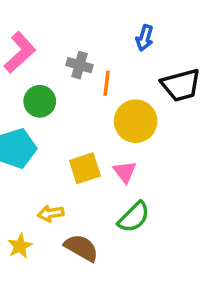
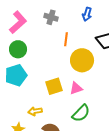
gray cross: (80, 65) -> (51, 17), moved
green circle: (40, 101) -> (18, 49), moved
pink triangle: (125, 172) -> (76, 88), turned 48

